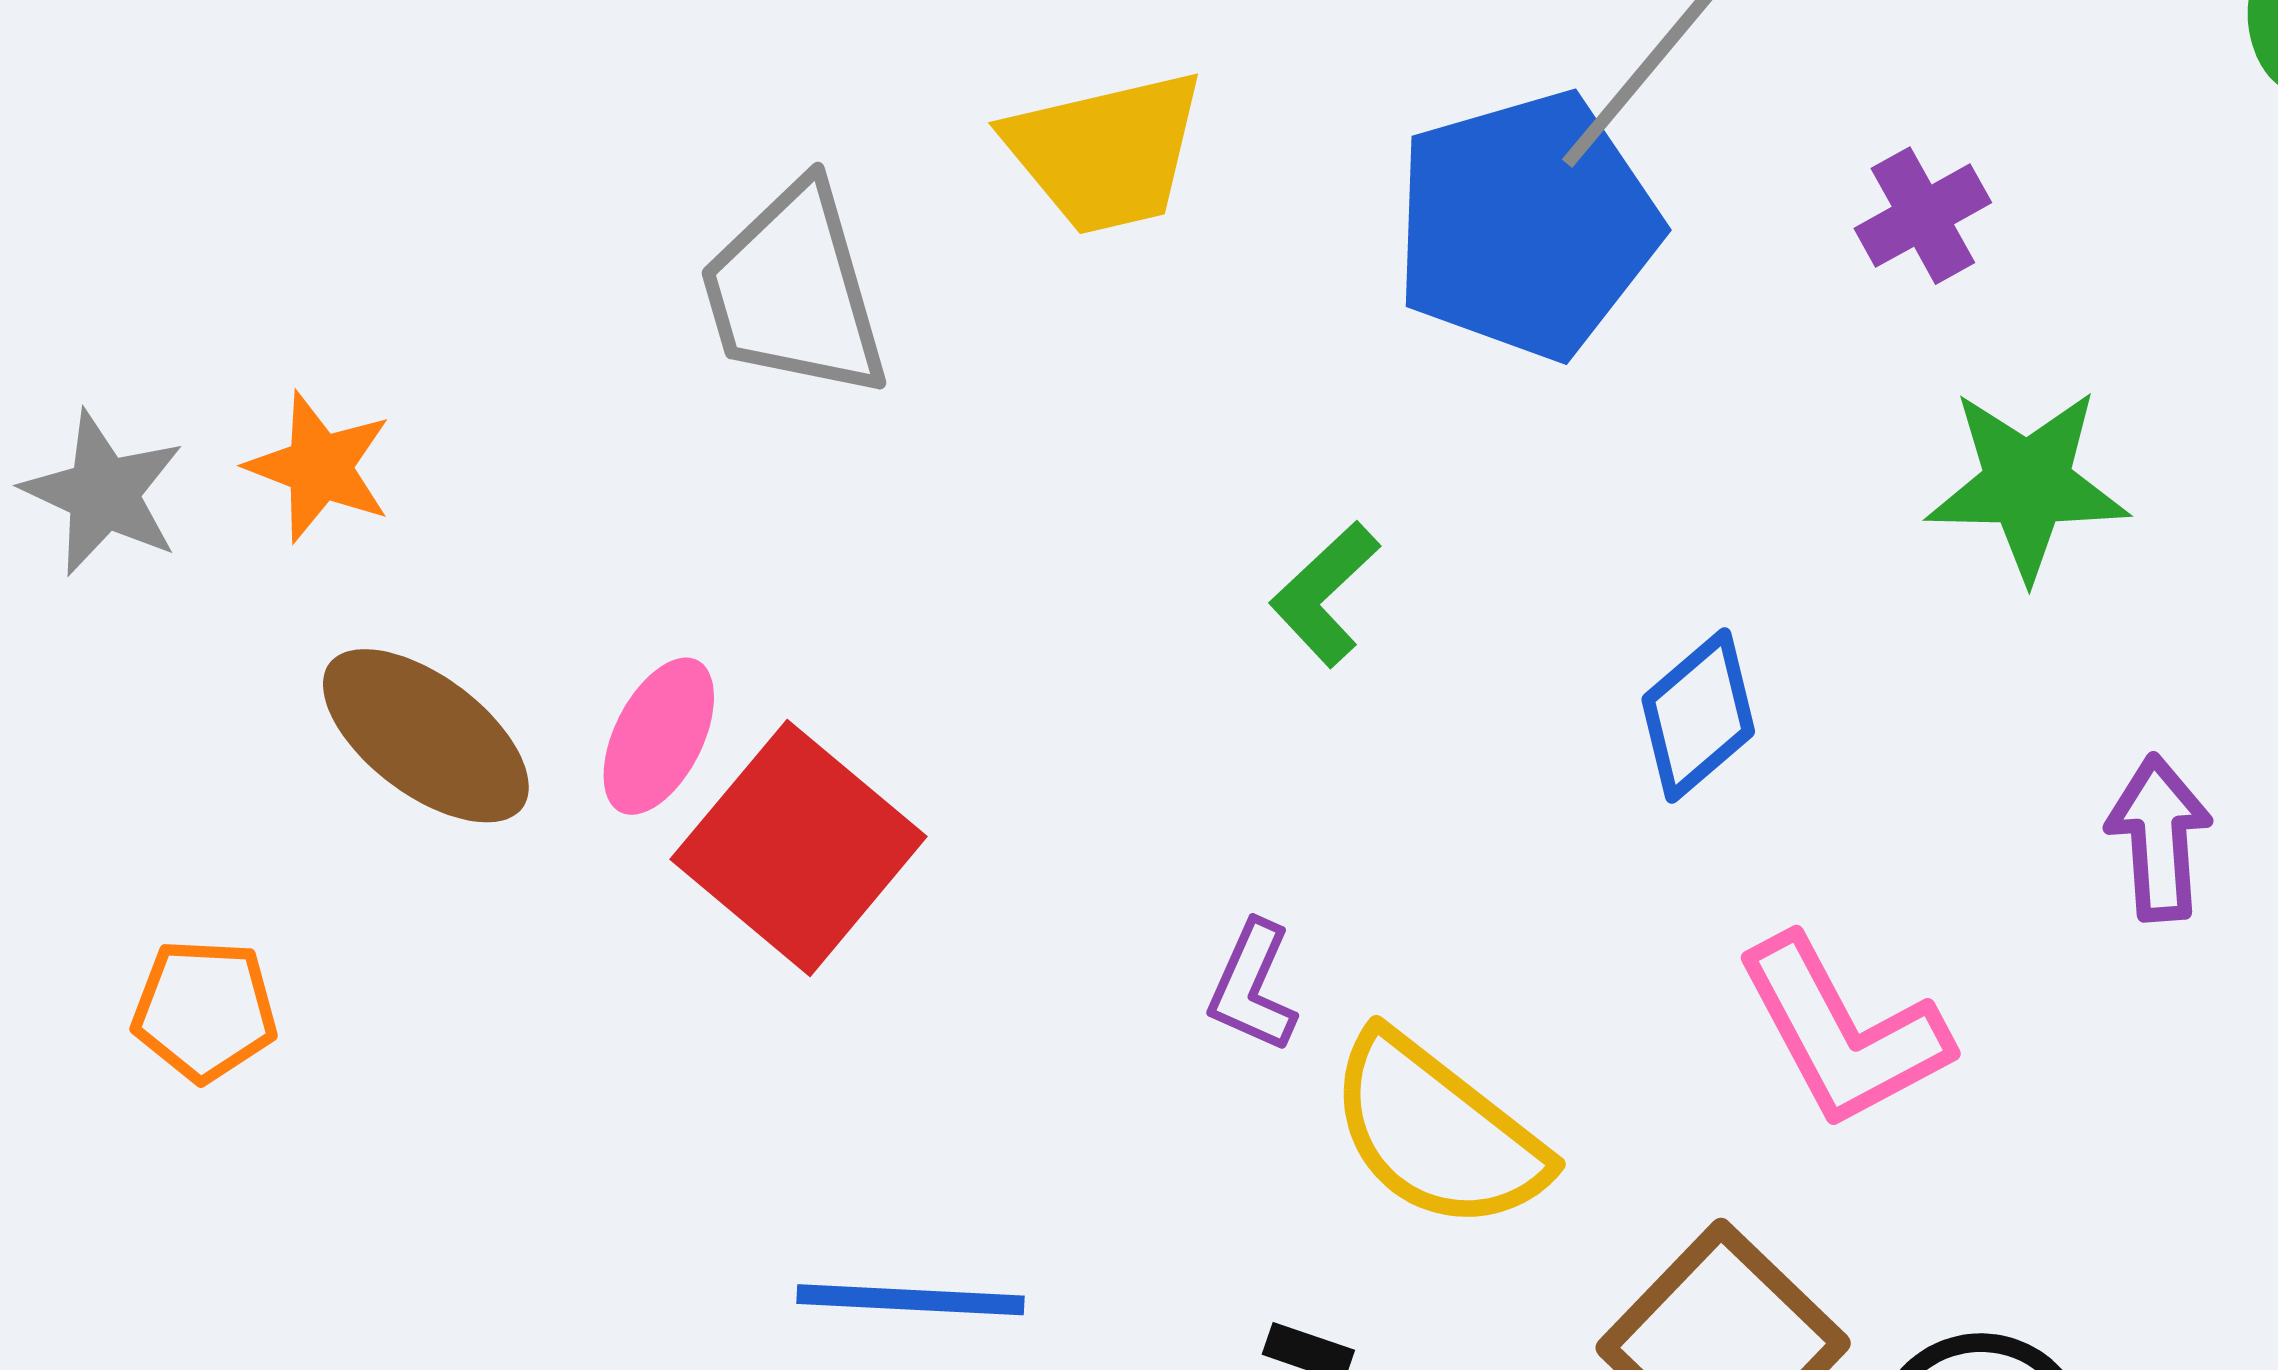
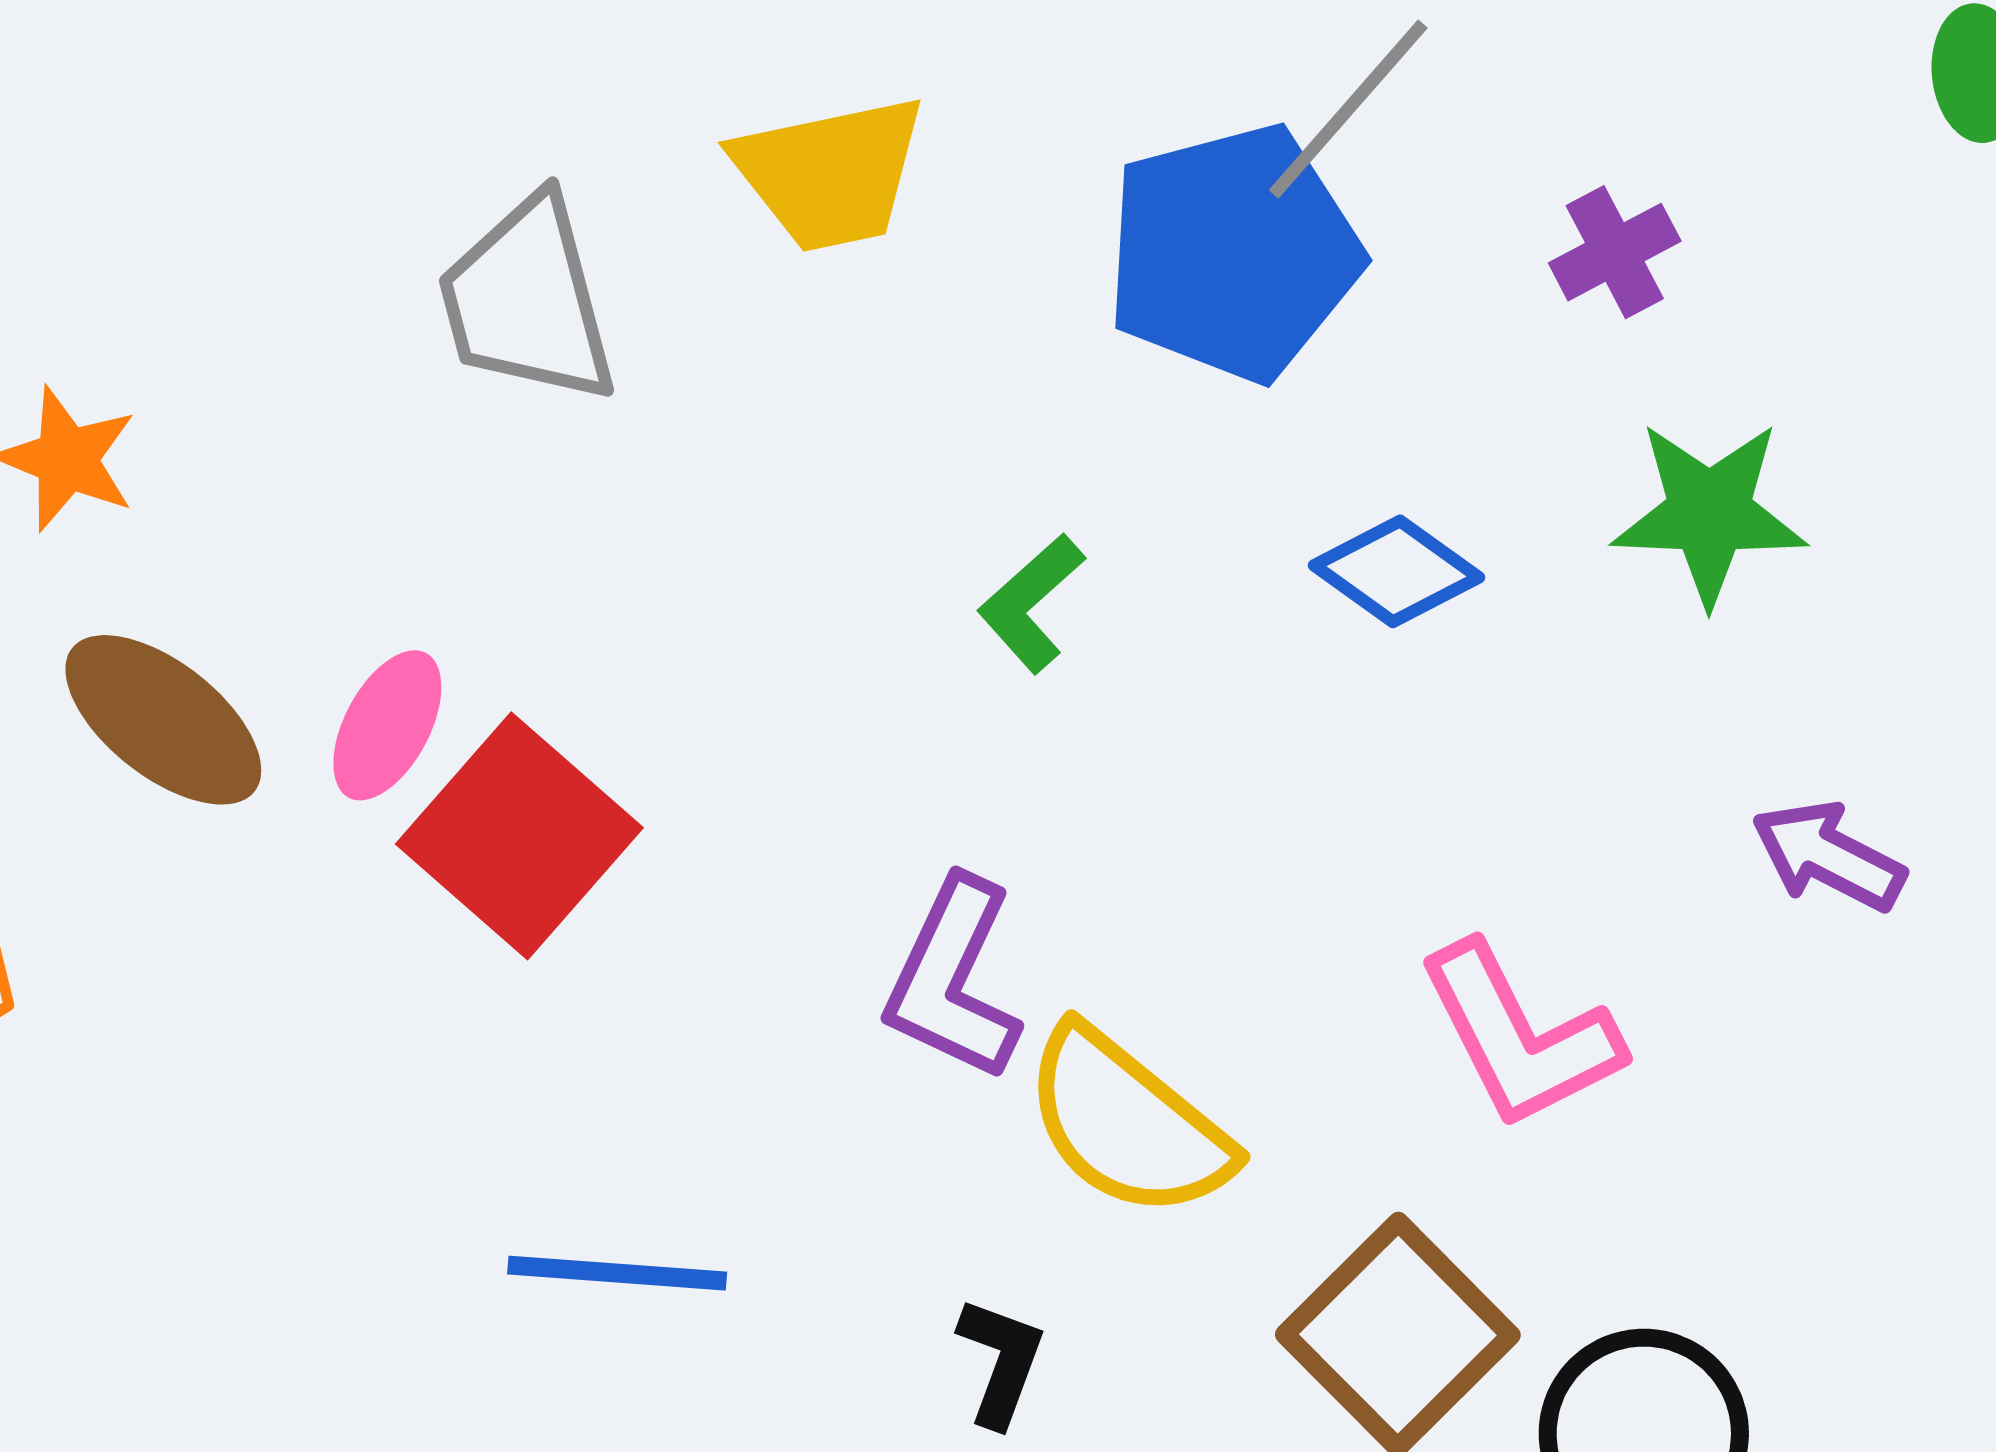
blue diamond: (1698, 716) -> (1397, 571), moved, turned 75
purple arrow: (2159, 838) -> (1828, 856), turned -60
purple L-shape: (1253, 987) -> (953, 979), size x1.6

